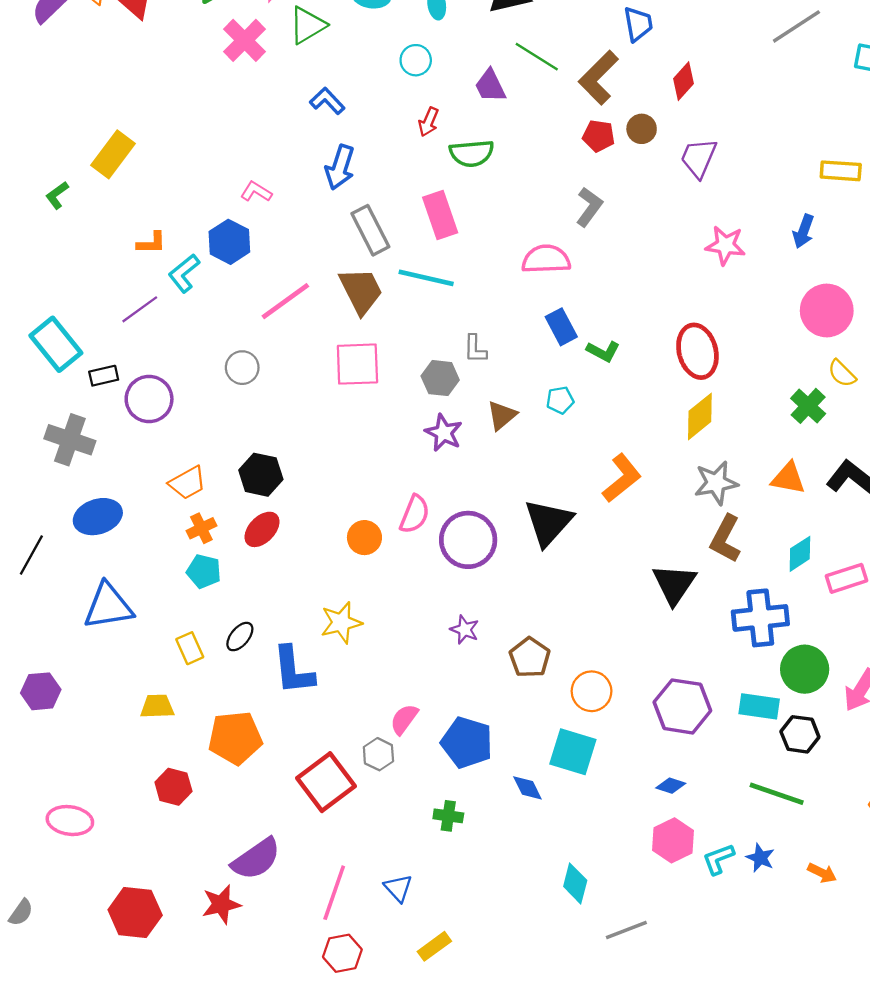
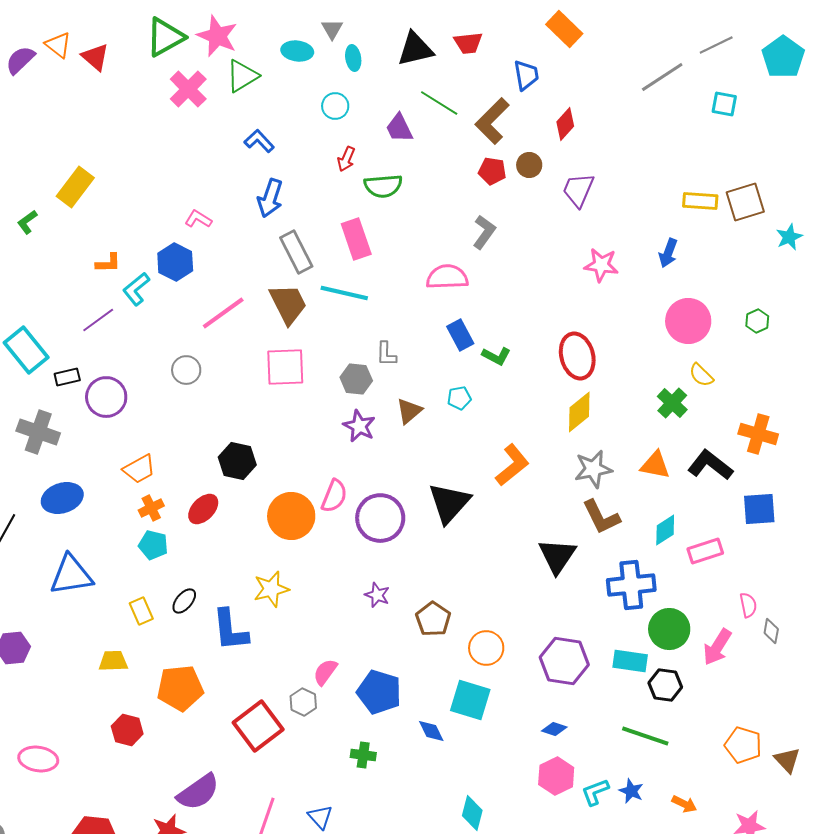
black hexagon: (261, 475) -> (237, 461), moved
orange circle: (364, 538) -> (291, 516), size x1.6
brown L-shape: (725, 539) -> (601, 517), turned -54

